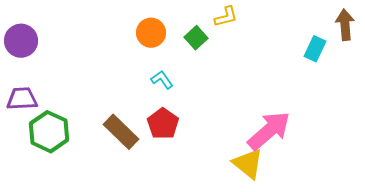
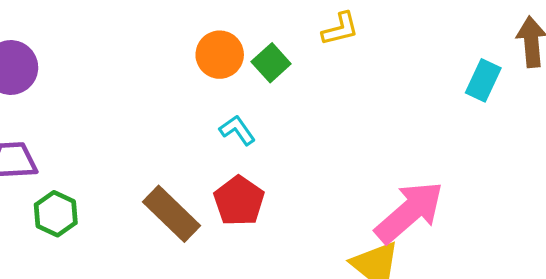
green square: (196, 38) -> (271, 63), moved
green hexagon: (49, 132) -> (56, 214), size x0.7

